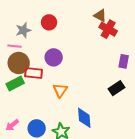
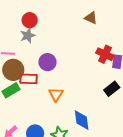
red circle: (49, 22) -> (30, 20), moved
red cross: (108, 29) -> (105, 54), moved
gray star: (23, 30) -> (28, 36), moved

